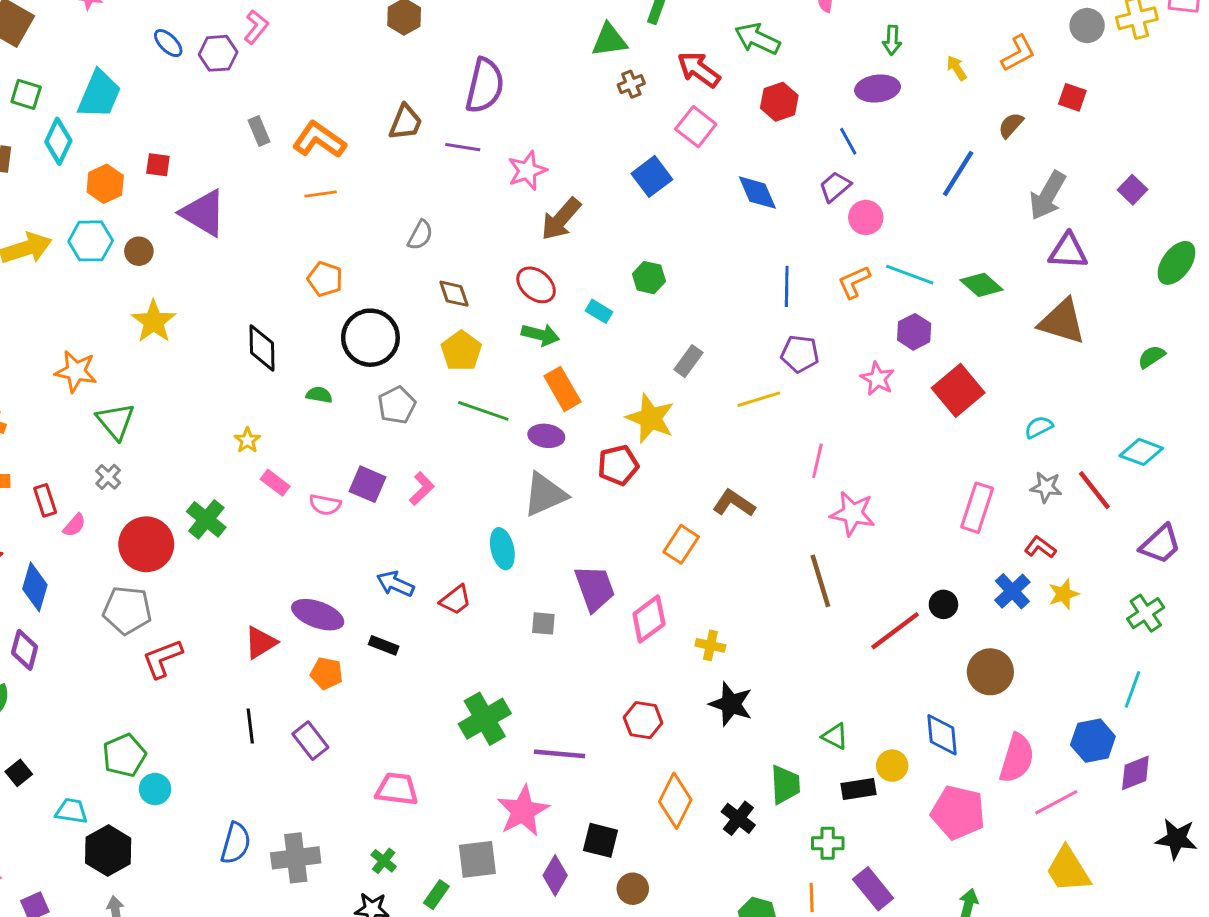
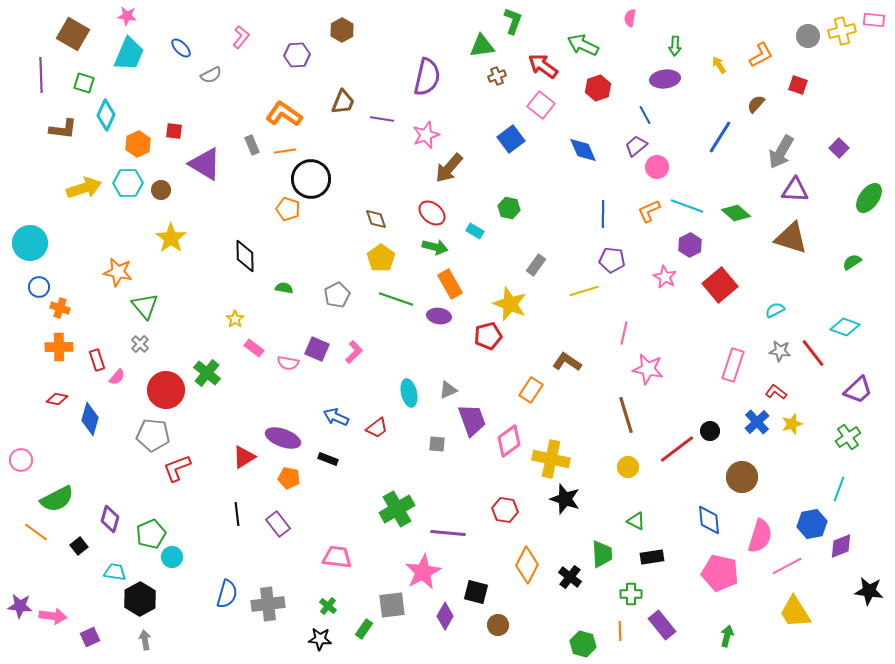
purple hexagon: (218, 53) -> (297, 55), moved
purple semicircle: (485, 86) -> (427, 77), moved
cyan trapezoid: (99, 94) -> (129, 54), moved
gray rectangle: (259, 131) -> (252, 145), moved
gray semicircle: (420, 235) -> (211, 75), moved, turned 35
black circle: (370, 338) -> (311, 179), moved
gray triangle: (545, 494) -> (448, 390), moved, size x0.6
yellow cross: (710, 645) -> (551, 459), size x1.8
purple diamond: (25, 650) -> (110, 519), moved
yellow circle: (892, 766) -> (628, 467), moved

